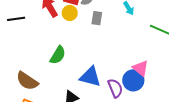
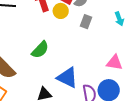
pink triangle: (141, 68) -> (114, 63), moved, turned -42

